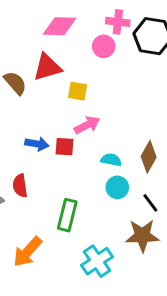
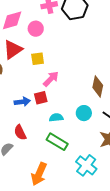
pink circle: (104, 46) -> (36, 29), moved
cyan semicircle: (111, 160) -> (56, 118), moved
green rectangle: (67, 215) -> (57, 142), turned -55

